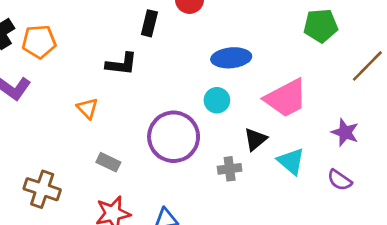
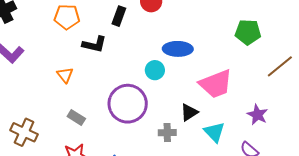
orange pentagon: (39, 42) -> (67, 17), moved
cyan circle: (217, 100) -> (155, 70), moved

